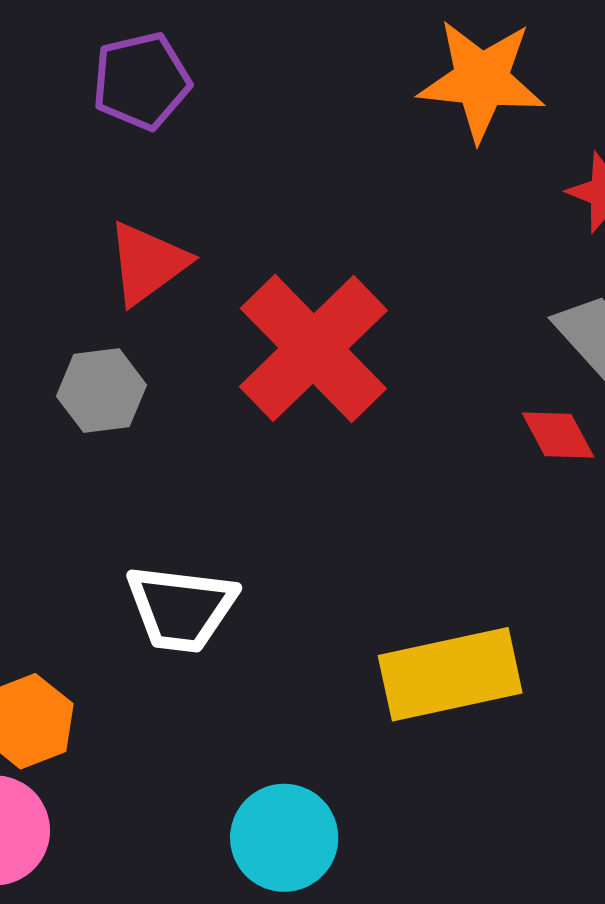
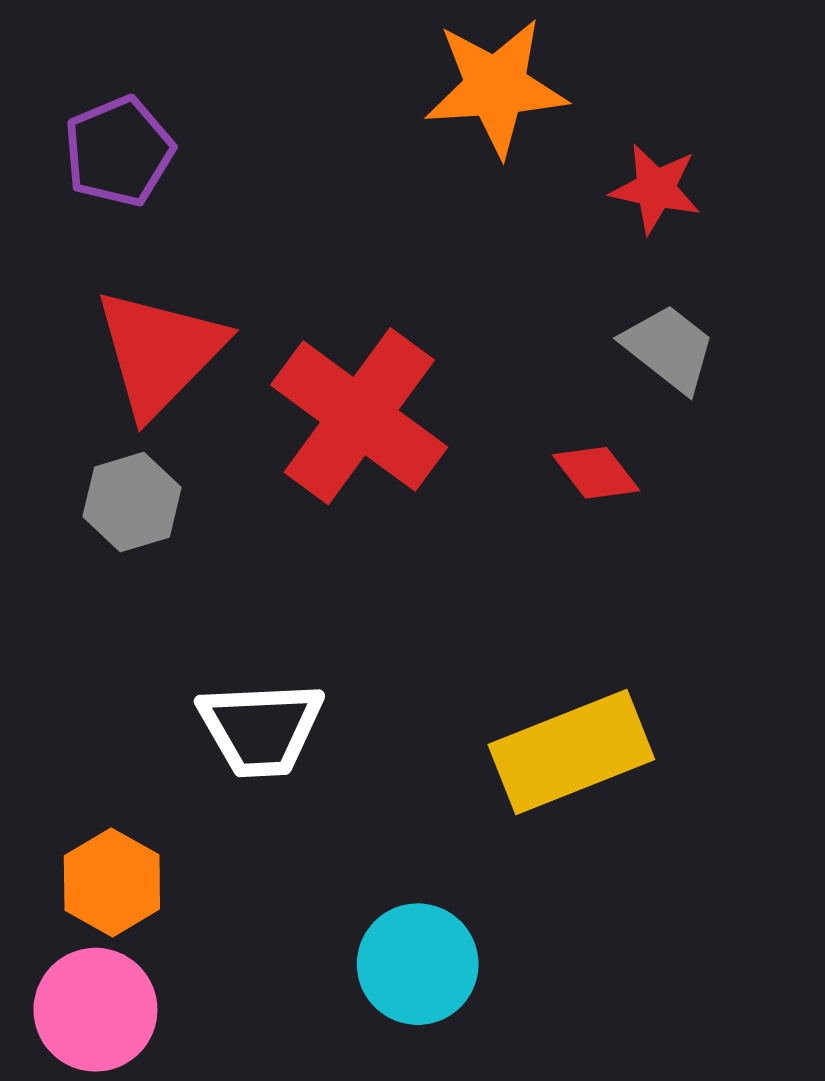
red triangle: (147, 263) -> (159, 352), size x1.4
red diamond: (558, 435) -> (596, 473), moved

